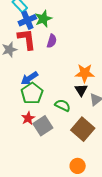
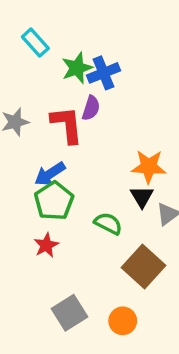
blue cross: (27, 20) -> (104, 73), moved
red L-shape: (27, 39) -> (67, 125), moved
gray square: (43, 126) -> (69, 313), moved
orange circle: (78, 166) -> (123, 321), moved

